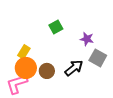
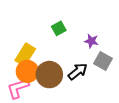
yellow rectangle: (24, 52) -> (25, 55), size x1.5
brown circle: (47, 71) -> (49, 75), size x1.6

